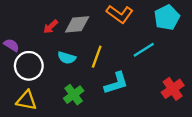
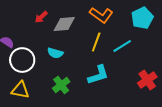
red arrow: (51, 27) -> (41, 17), moved
yellow line: (97, 57) -> (96, 42), moved

